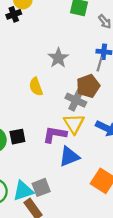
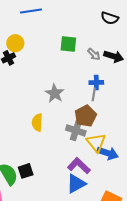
yellow semicircle: (36, 87) -> (37, 122), turned 30
yellow triangle: (74, 124) -> (96, 143), moved
purple L-shape: (55, 134) -> (79, 166), moved, turned 40

